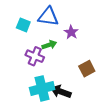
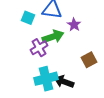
green arrow: (49, 45) -> (53, 37), size x1.5
purple cross: (35, 56) -> (39, 48), turned 36

